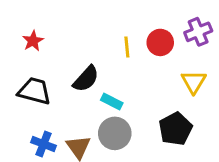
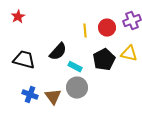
red star: (33, 41) -> (18, 17), moved
yellow triangle: (194, 82) -> (129, 54), turned -48
black pentagon: (175, 129) -> (104, 60), moved

